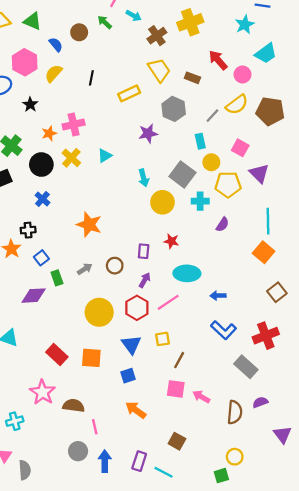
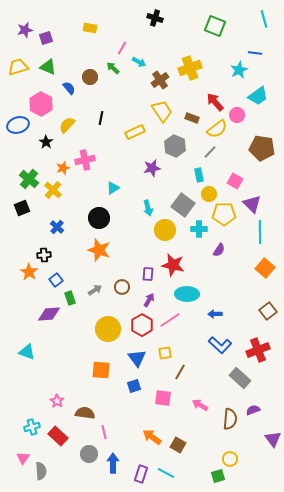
yellow semicircle: (54, 73) -> (67, 125), moved
yellow semicircle: (237, 105) -> (217, 129), moved
yellow cross: (71, 158) -> (53, 190), moved
black circle: (41, 165) -> (99, 218), moved
cyan line: (268, 221) -> (260, 232), moved
red star: (171, 241) -> (173, 265), size x1.6
orange square: (264, 252) -> (265, 268), moved
red rectangle: (57, 354) -> (58, 436), moved
pink square: (176, 389) -> (163, 398), moved
pink star: (42, 392) -> (57, 401), size x0.6
orange arrow: (136, 410) -> (152, 437), moved
purple rectangle: (139, 461) -> (141, 474), moved

